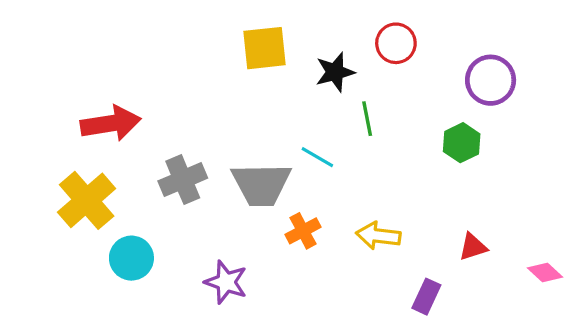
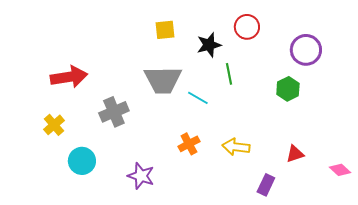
yellow square: (264, 48) -> (165, 30), size x0.7
gray trapezoid: (261, 184) -> (163, 80), moved
yellow cross: (87, 200) -> (54, 125), size x0.6

